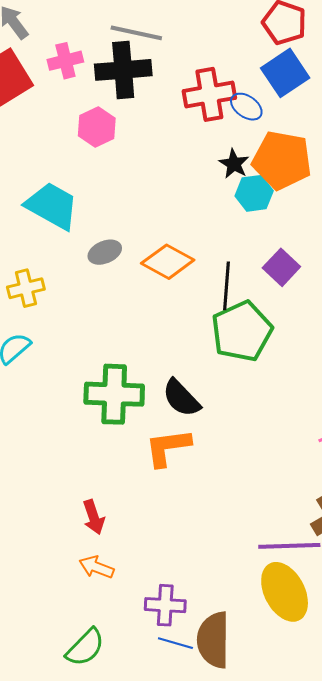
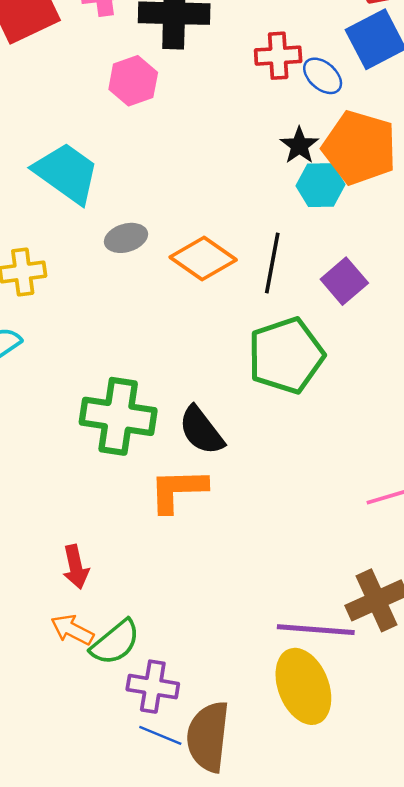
red cross: (209, 94) -> (278, 56), size x0.7
black line: (226, 286) -> (272, 263), moved
green semicircle: (85, 647) -> (115, 642), moved

